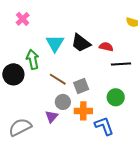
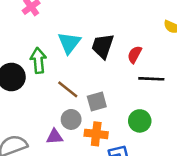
black trapezoid: (81, 43) -> (103, 46), turned 65
red semicircle: (106, 47) -> (135, 54), turned -80
purple triangle: (52, 117) -> (55, 137), turned 40

